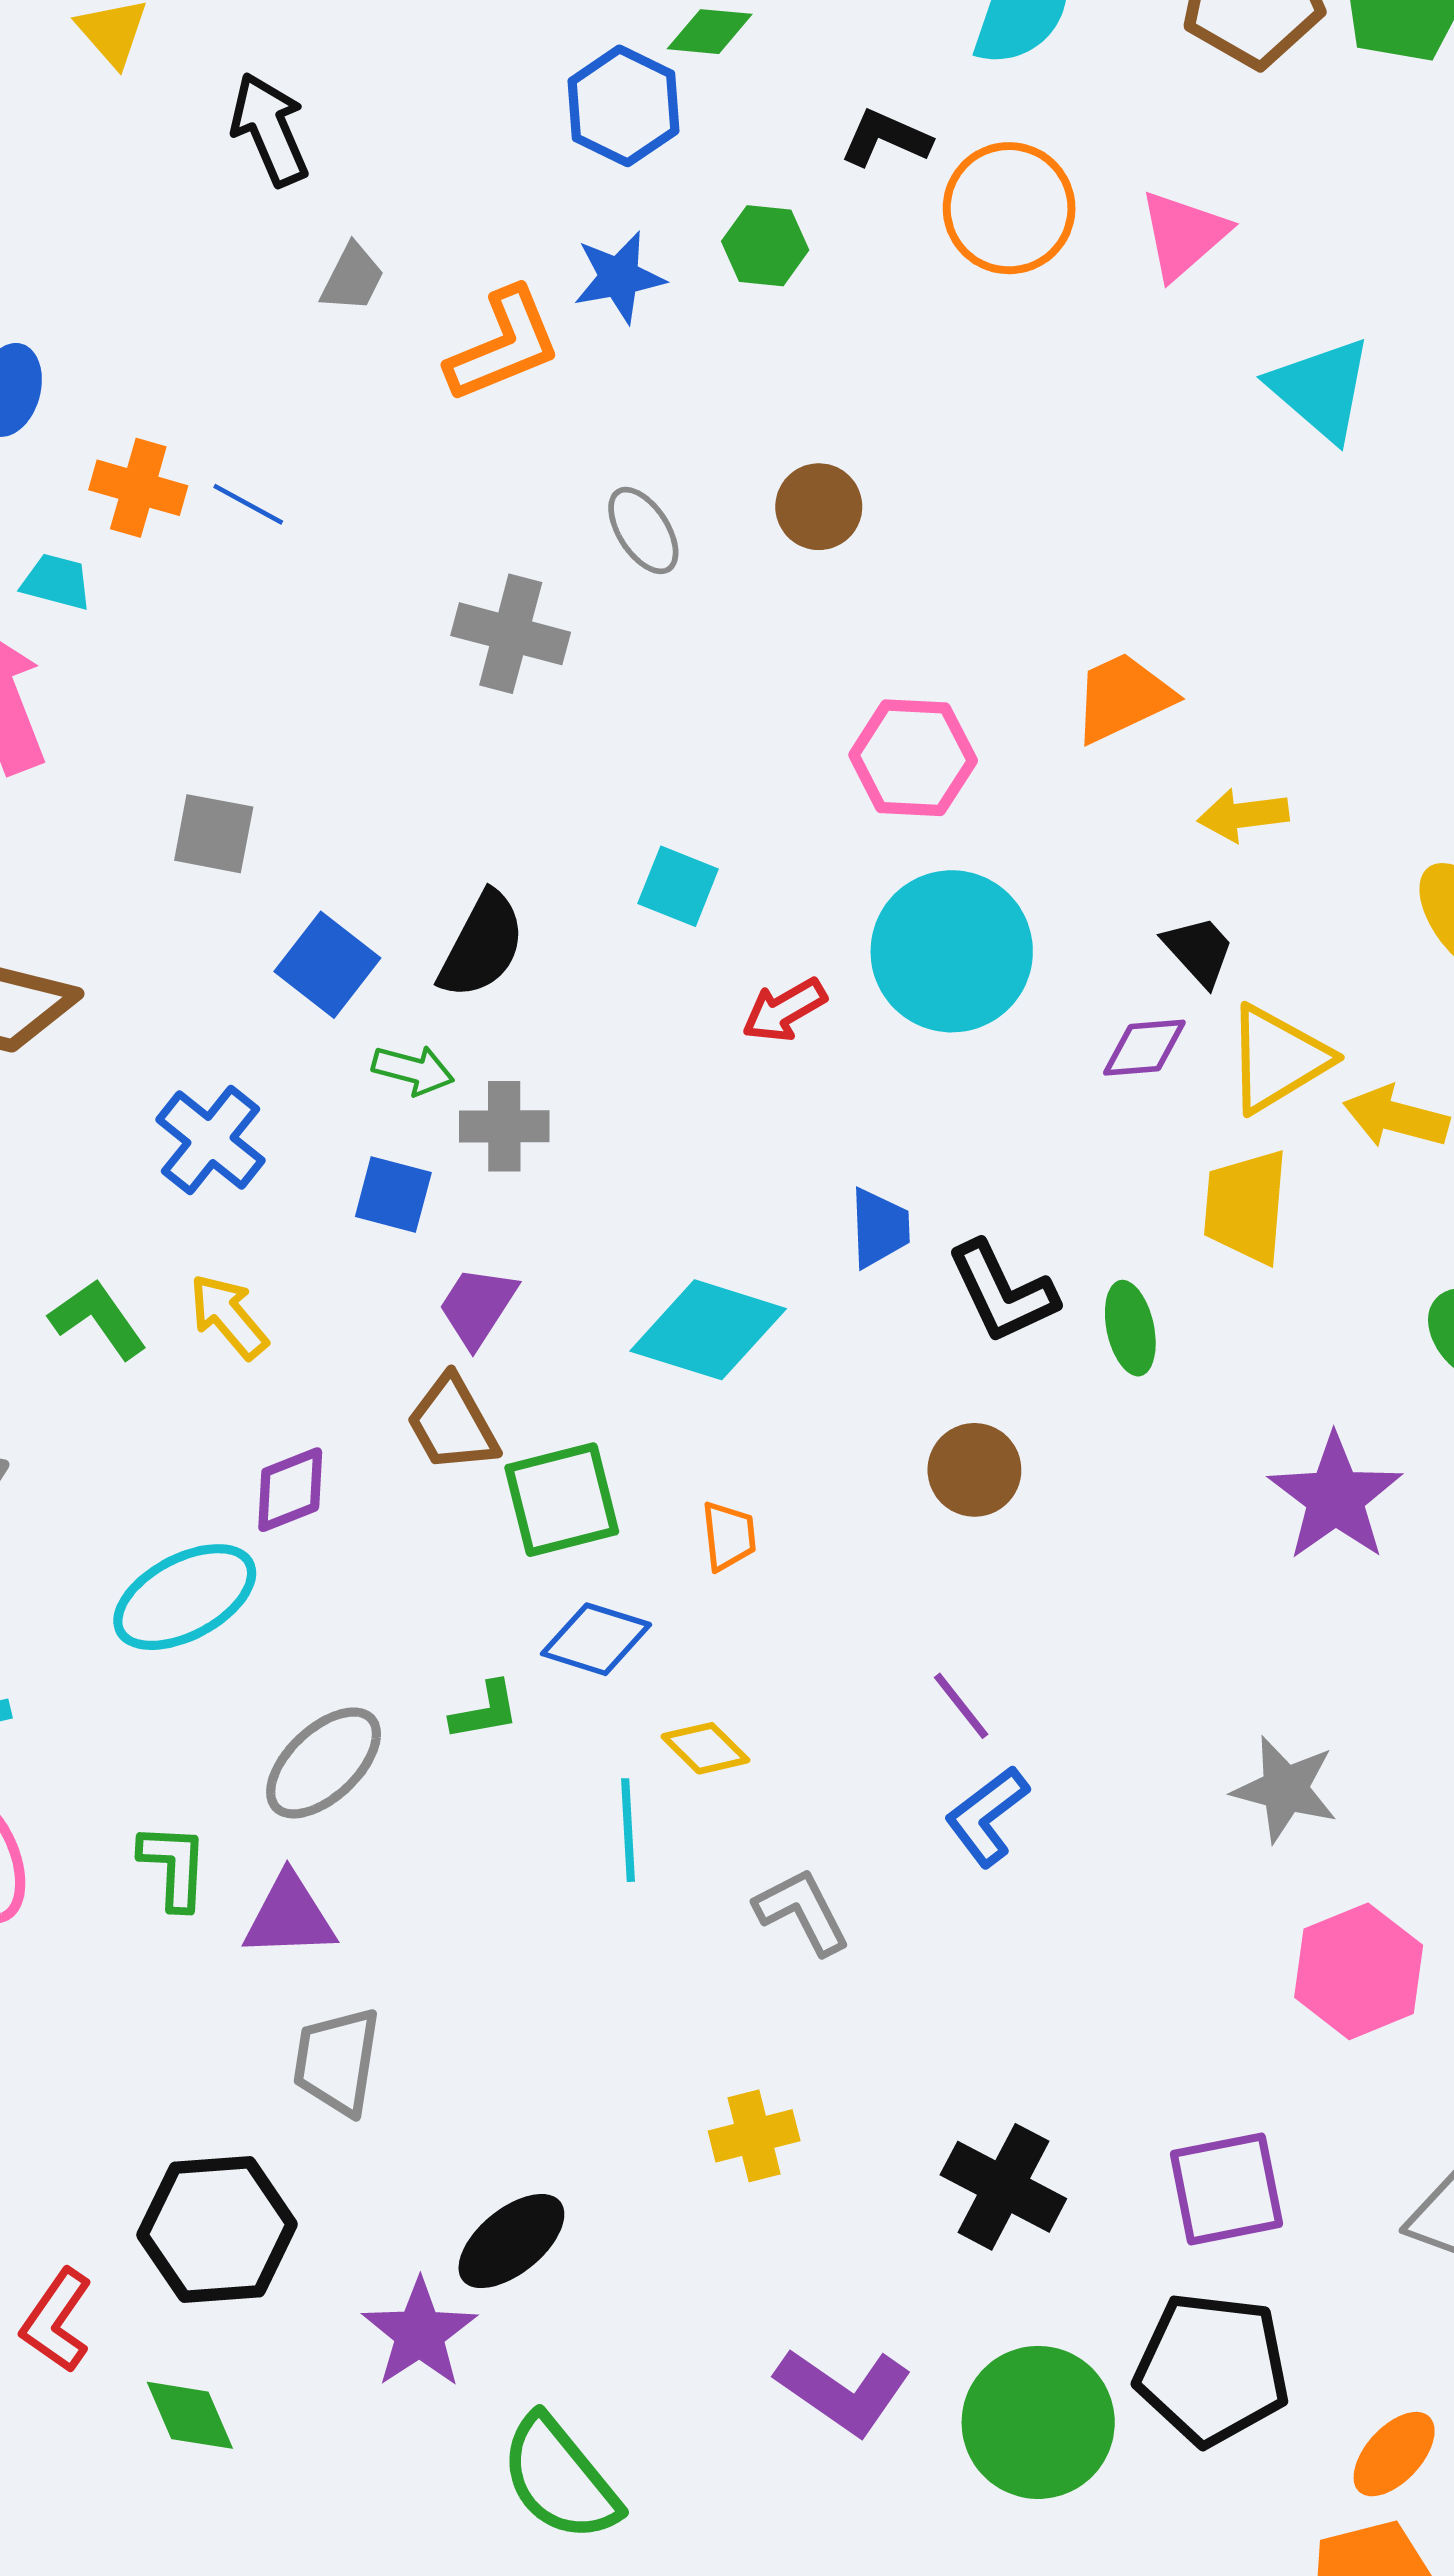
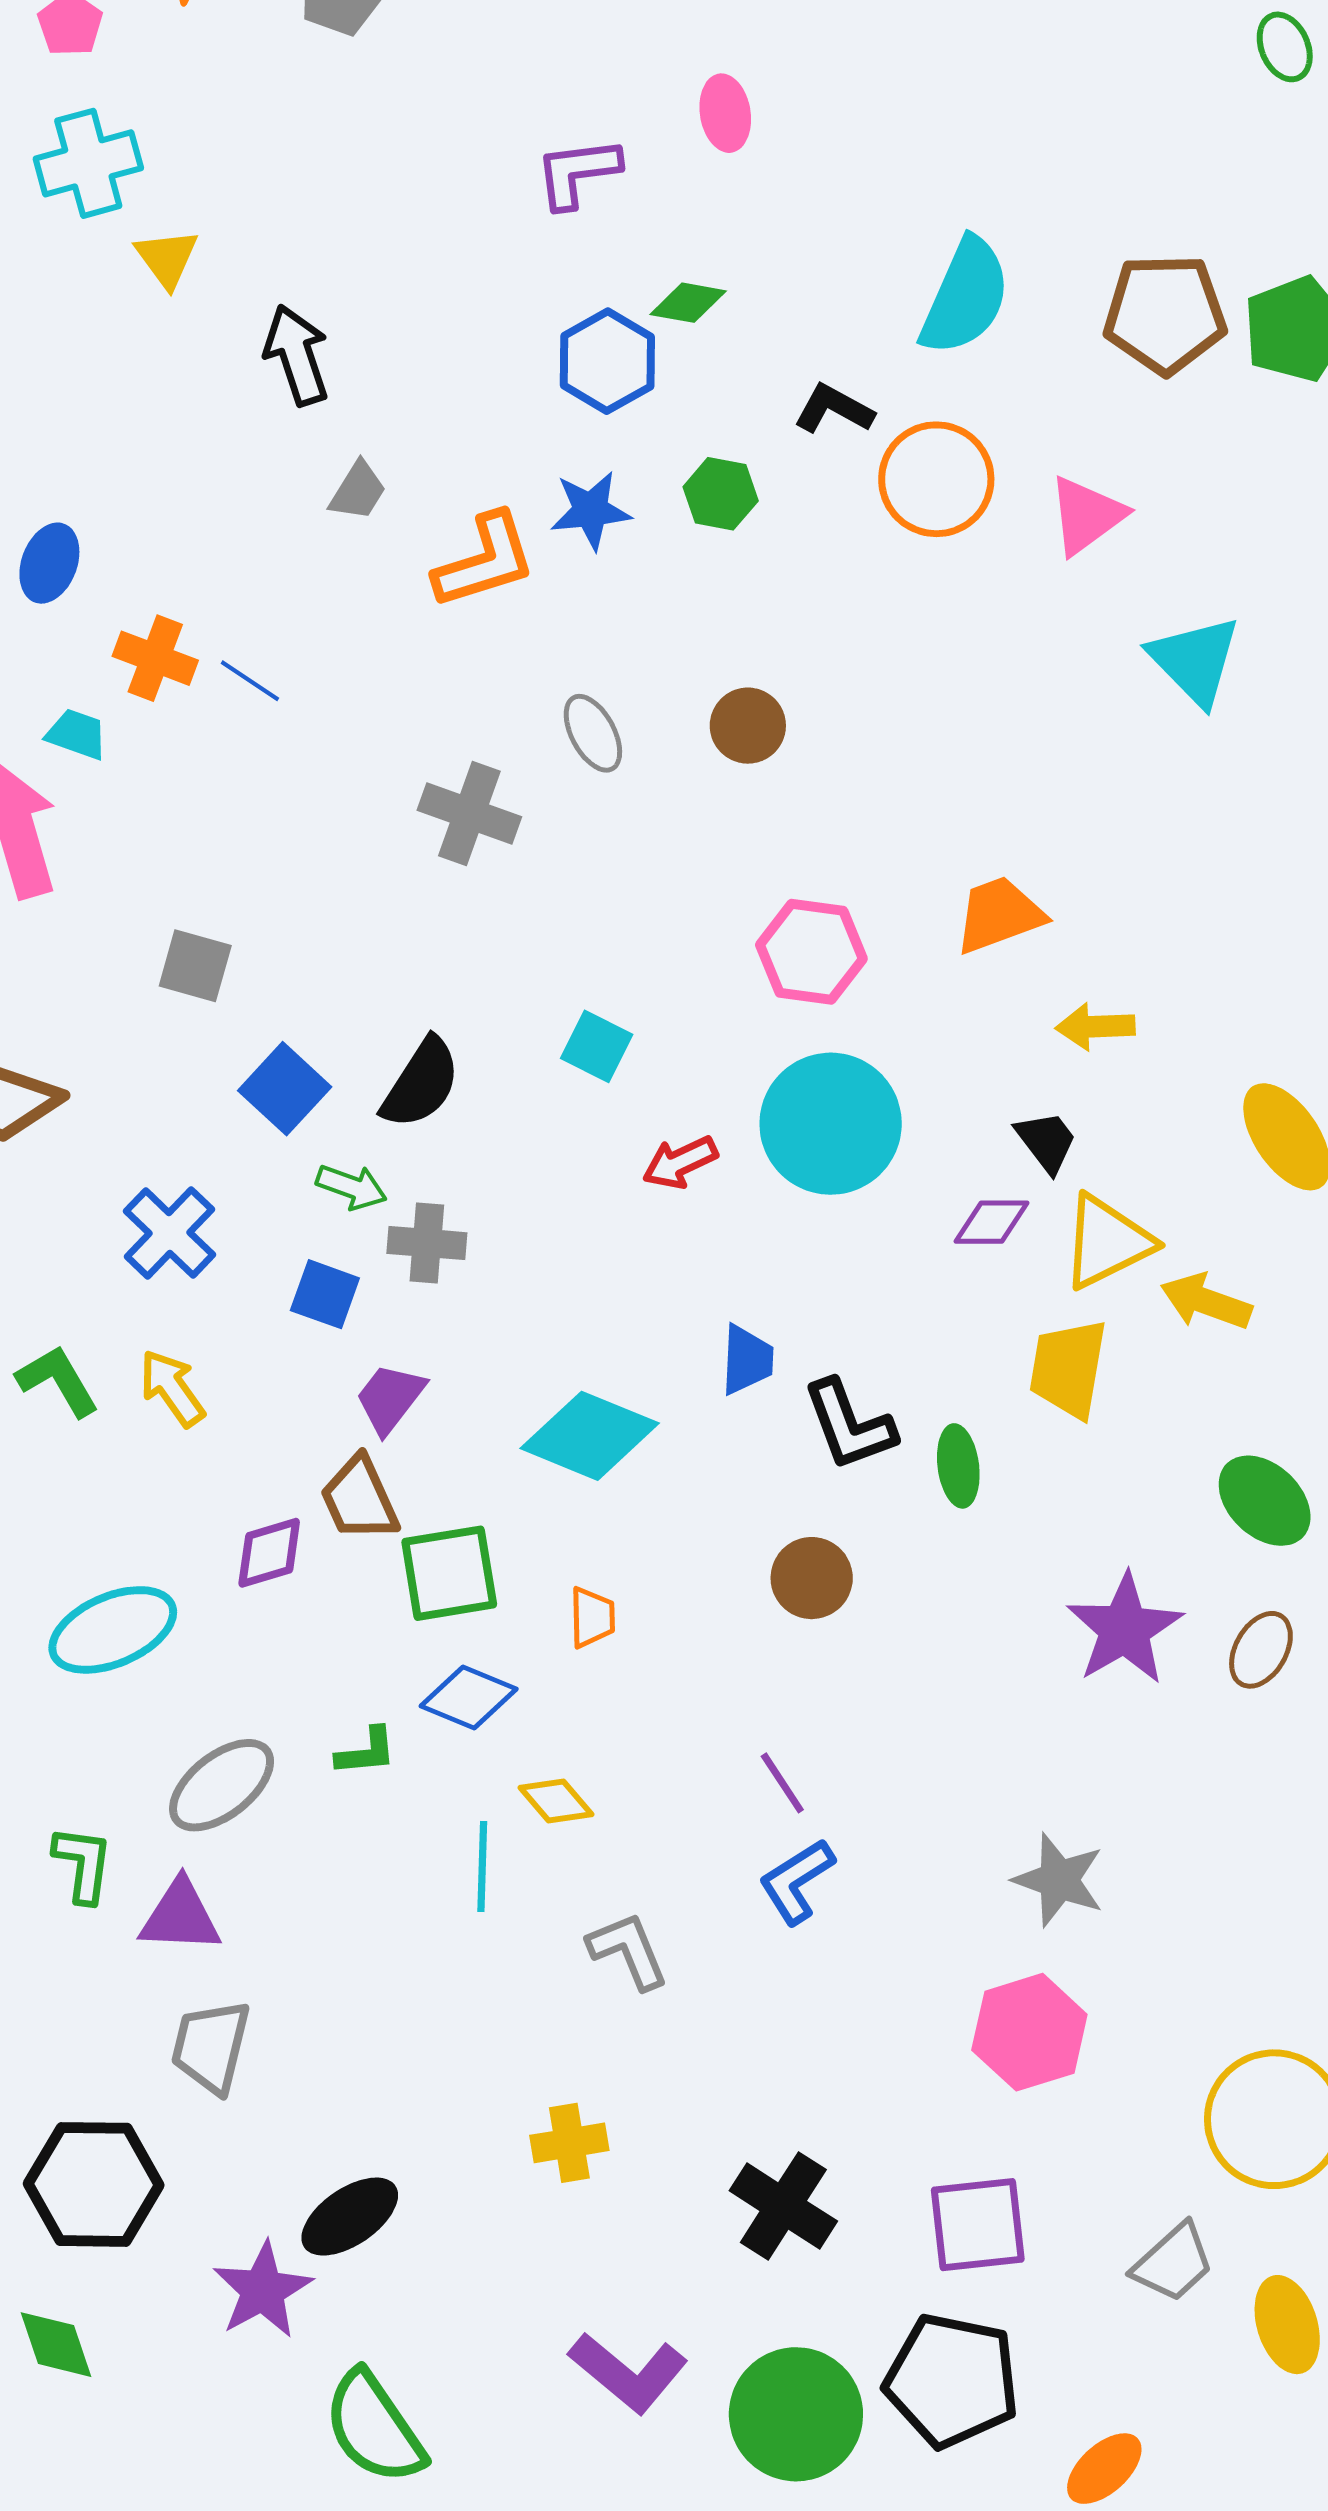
purple diamond: (290, 1490) -> (269, 1553), moved
pink hexagon: (1359, 1971) -> (1029, 2032), moved

